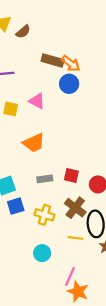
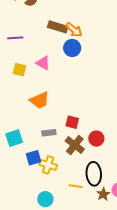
red square: (71, 175) -> (72, 122), moved
blue square: (16, 206) -> (34, 158), moved
brown cross: (75, 208) -> (75, 145), moved

